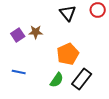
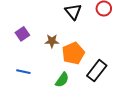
brown star: (36, 32) -> (52, 41), moved
black rectangle: (82, 79) -> (97, 71), moved

